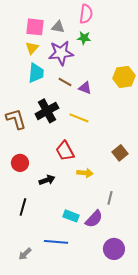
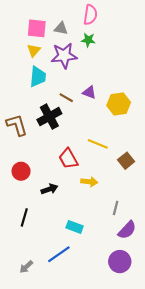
yellow hexagon: (124, 77) -> (119, 104), moved
brown line: (65, 82) -> (66, 98), moved
yellow line: (79, 118) -> (98, 144), moved
purple semicircle: (94, 219) -> (127, 230), moved
blue line: (56, 242) -> (59, 254), turned -40

